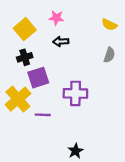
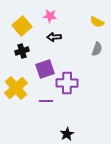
purple square: (38, 78) -> (45, 69), moved
purple line: (43, 115) -> (46, 101), moved

